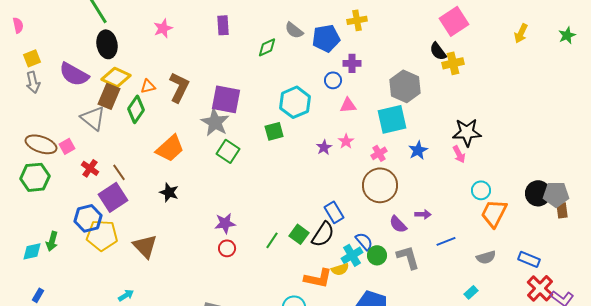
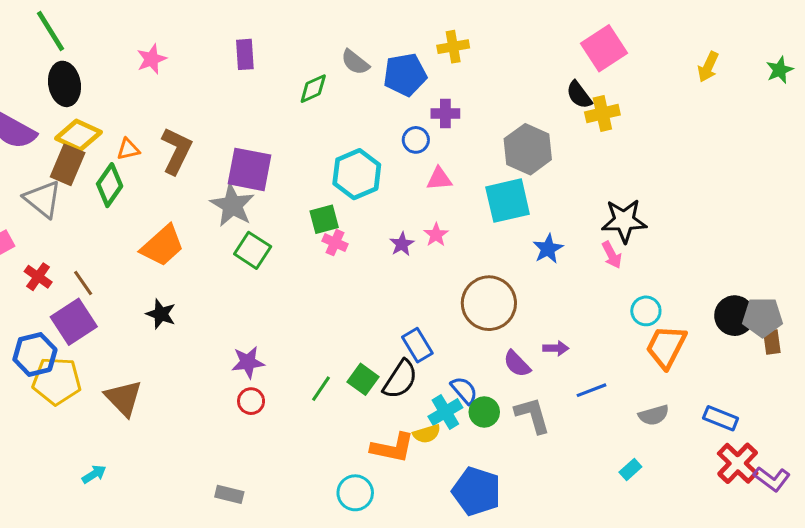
pink cross: (379, 153) -> (335, 243), moved, turned -35

